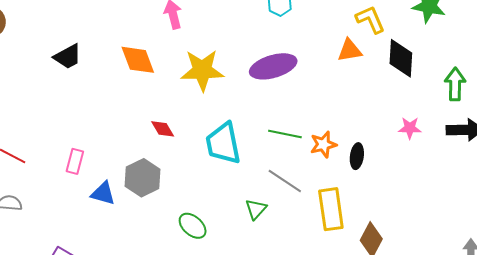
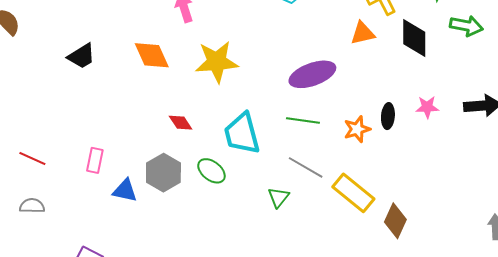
purple ellipse: (273, 66) -> (312, 74), moved
green arrow: (455, 84) -> (466, 26), moved, turned 104
orange star: (323, 144) -> (357, 129), moved
black ellipse: (357, 156) -> (388, 116), moved
yellow rectangle: (331, 209) -> (353, 193), turned -39
green ellipse: (193, 226) -> (211, 171), moved

